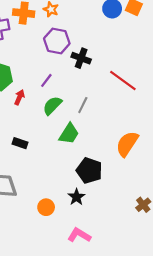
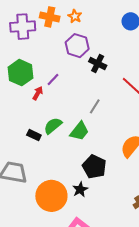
purple line: (46, 80) -> (53, 80), moved
green semicircle: (52, 106) -> (53, 126), moved
orange circle: (46, 207) -> (51, 196), size x2.0

